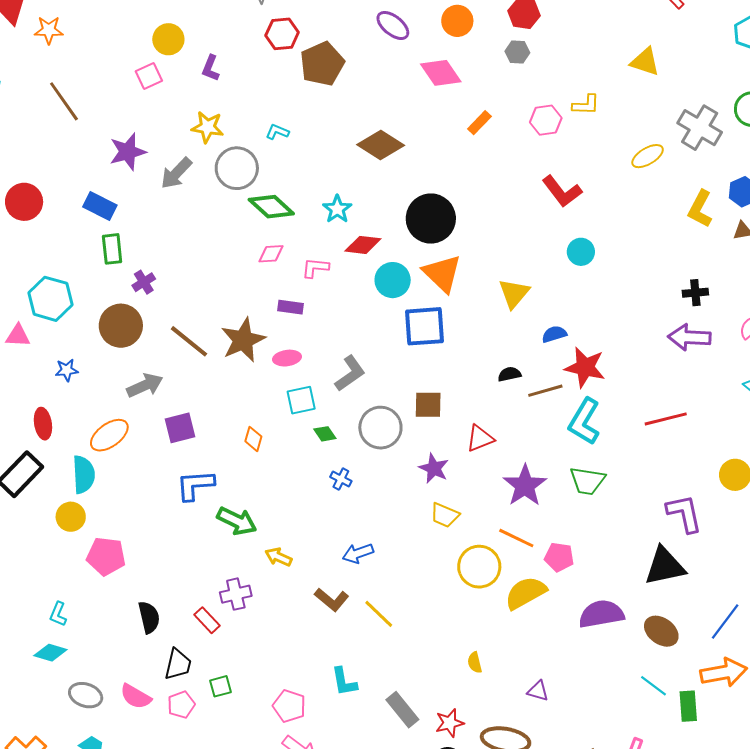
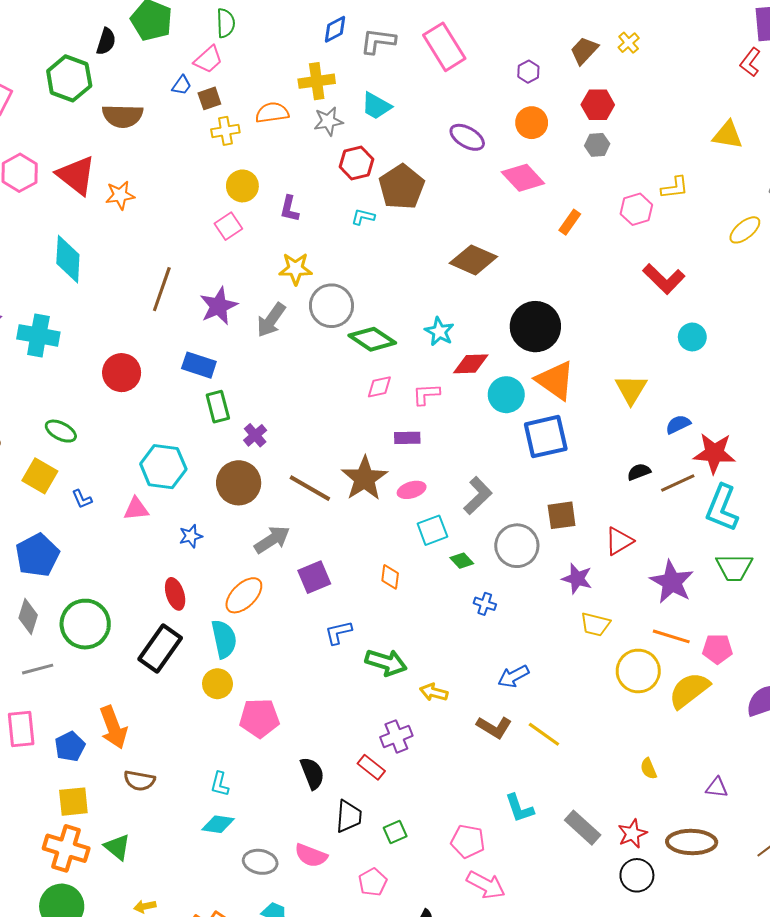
brown line: (64, 101) -> (162, 289), moved, turned 63
cyan L-shape: (277, 132) -> (363, 217), moved
blue L-shape: (195, 485) -> (338, 633), size x0.7
pink pentagon: (181, 705) -> (373, 882), moved

